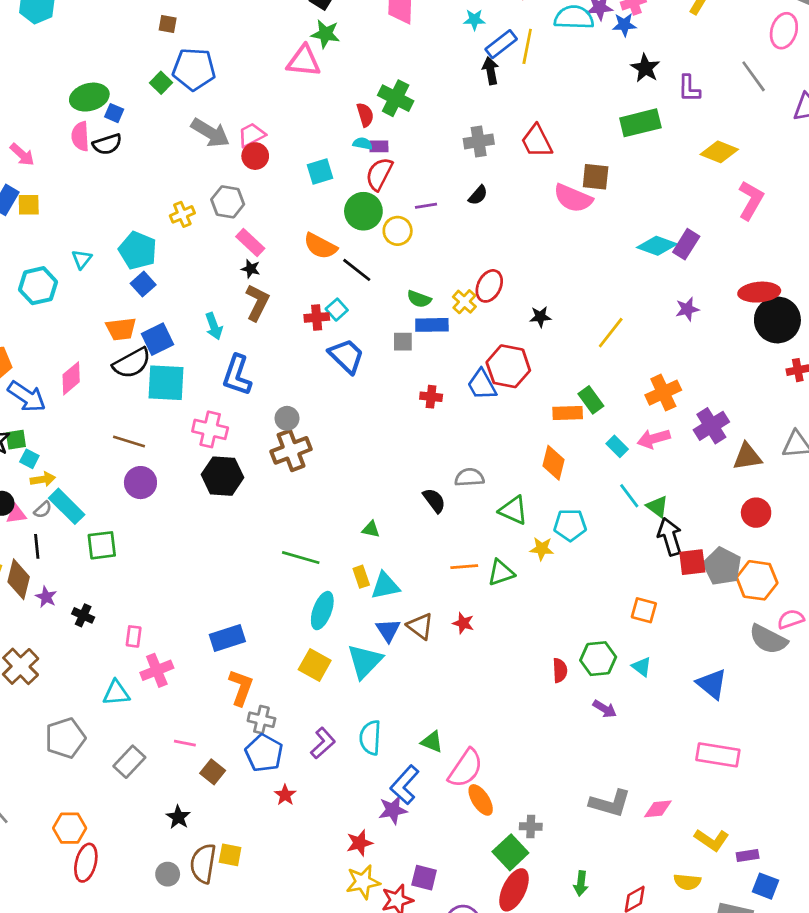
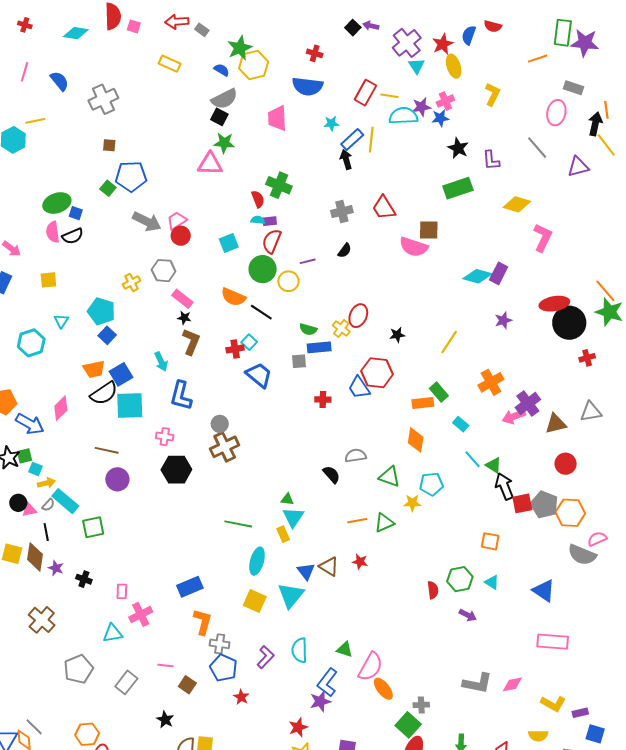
yellow square: (29, 205) -> (48, 280), moved
pink cross: (210, 429) -> (165, 437), size x0.7
pink arrow: (654, 439) -> (514, 416), moved
cyan triangle: (385, 586) -> (293, 517), moved, turned -40

